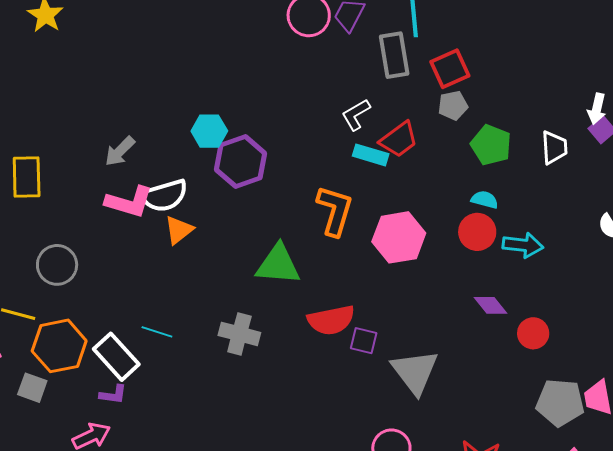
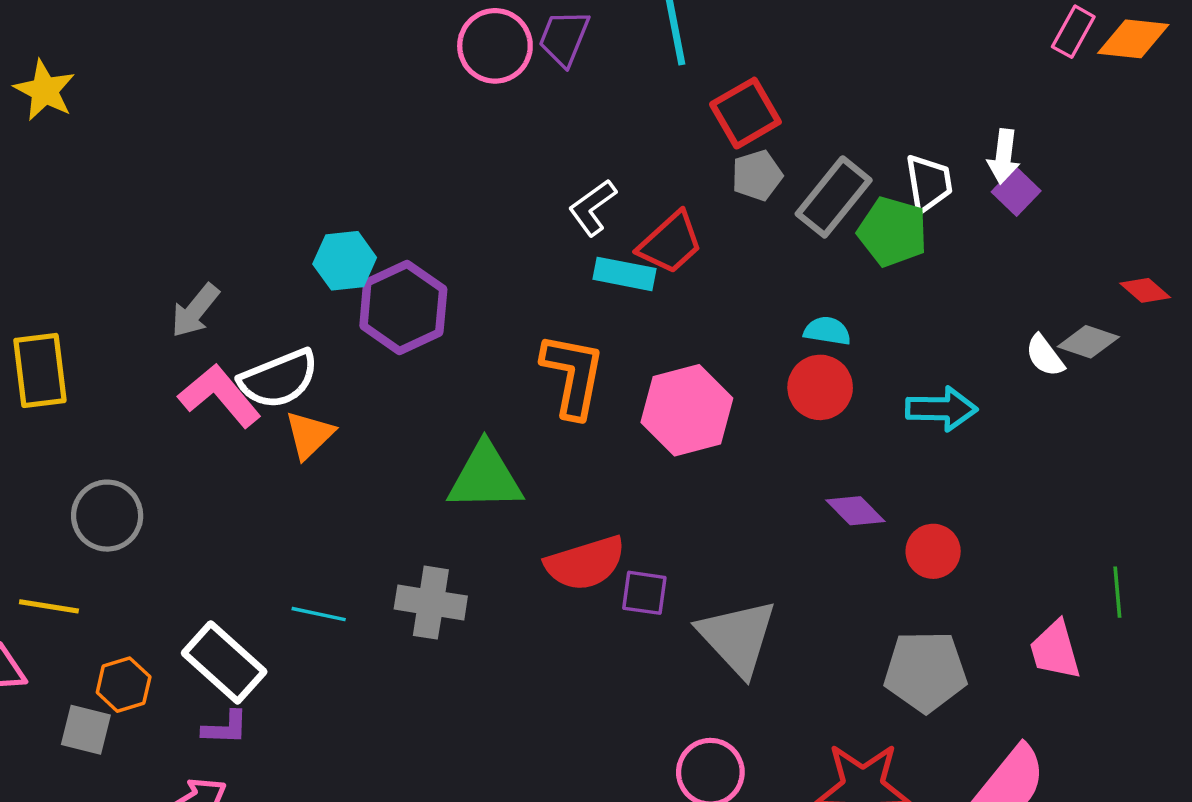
gray rectangle: (394, 55) -> (834, 197), moved, turned 54
green pentagon: (491, 145) -> (893, 232), moved
white trapezoid: (554, 147) -> (929, 183), moved
pink L-shape: (129, 202) -> (220, 396), turned -141
cyan arrow: (523, 245) -> (941, 409), moved
cyan line: (157, 332) -> (319, 614), moved
orange hexagon: (59, 346) -> (124, 685), moved, size x0.6
gray pentagon: (560, 403) -> (925, 671), moved

